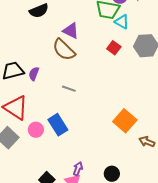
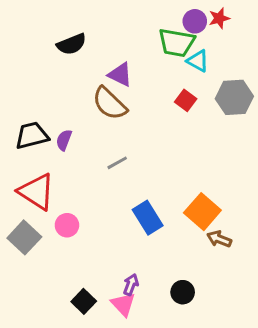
gray line: (69, 89) -> (117, 163), turned -48
blue rectangle: (58, 125) -> (148, 218), moved
brown arrow: (147, 142) -> (219, 239), moved

